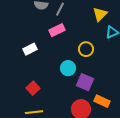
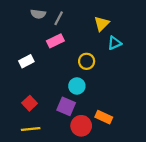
cyan circle: (68, 68) -> (77, 86), moved
purple square: (85, 82) -> (66, 106), moved

